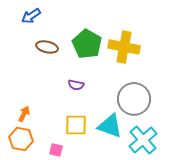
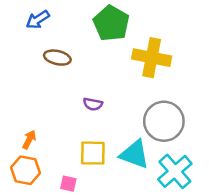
green pentagon: (87, 44) -> (111, 23), moved

